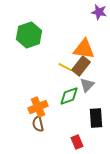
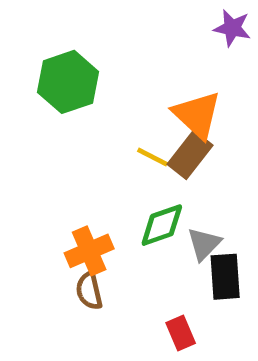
orange triangle: (84, 49) -> (197, 115), turned 35
gray triangle: (87, 85) -> (204, 244), moved

